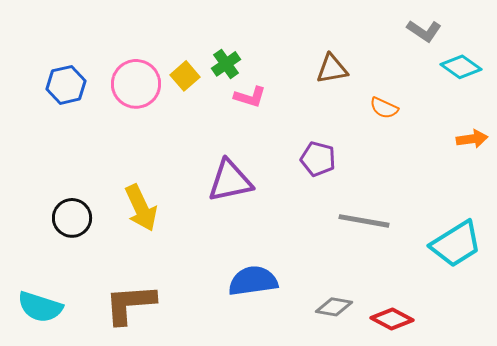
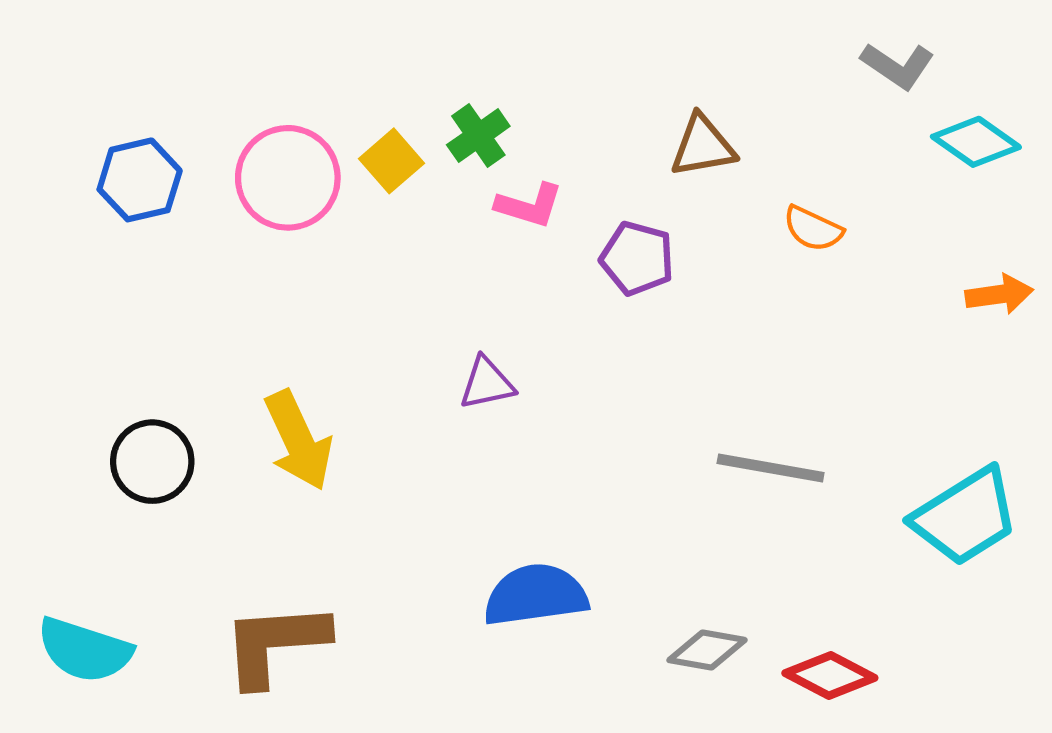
purple pentagon: (318, 159) -> (637, 258), moved
purple triangle: (230, 181) -> (487, 383), size x0.6

